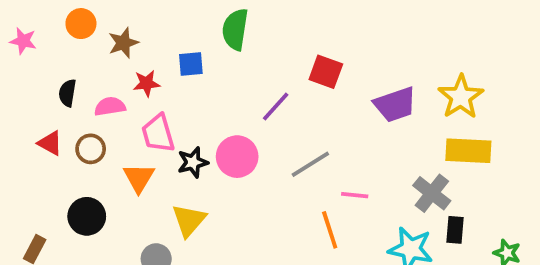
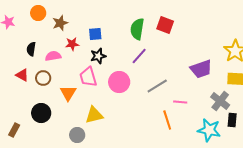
green semicircle: (235, 29) -> (137, 29), moved
red square: (326, 72) -> (165, 25), moved
purple trapezoid: (395, 105) -> (201, 69), moved
pink trapezoid: (158, 133) -> (88, 77), moved
black star: (193, 162) -> (98, 56), moved
yellow triangle: (189, 220) -> (94, 115), turned 36

